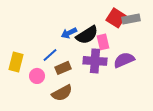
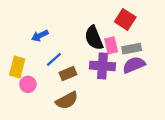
gray rectangle: (131, 19) -> (132, 49), moved
blue arrow: (69, 33) -> (40, 36), moved
black semicircle: (87, 35) -> (94, 38), turned 100
pink circle: (37, 76) -> (28, 84), moved

